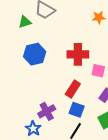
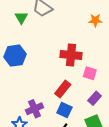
green triangle: (25, 22) -> (21, 18), turned -48
blue hexagon: (35, 54) -> (15, 56), moved

